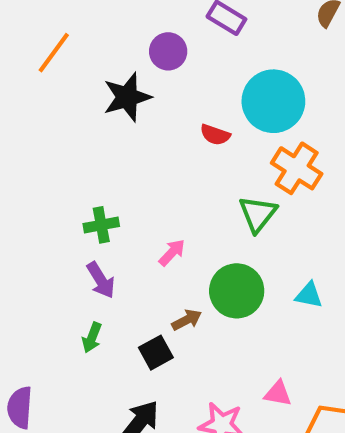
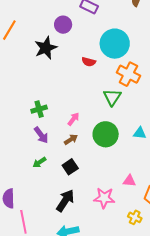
brown arrow: (187, 320) -> (71, 139), moved
green arrow: (92, 338) -> (39, 162), turned 40

